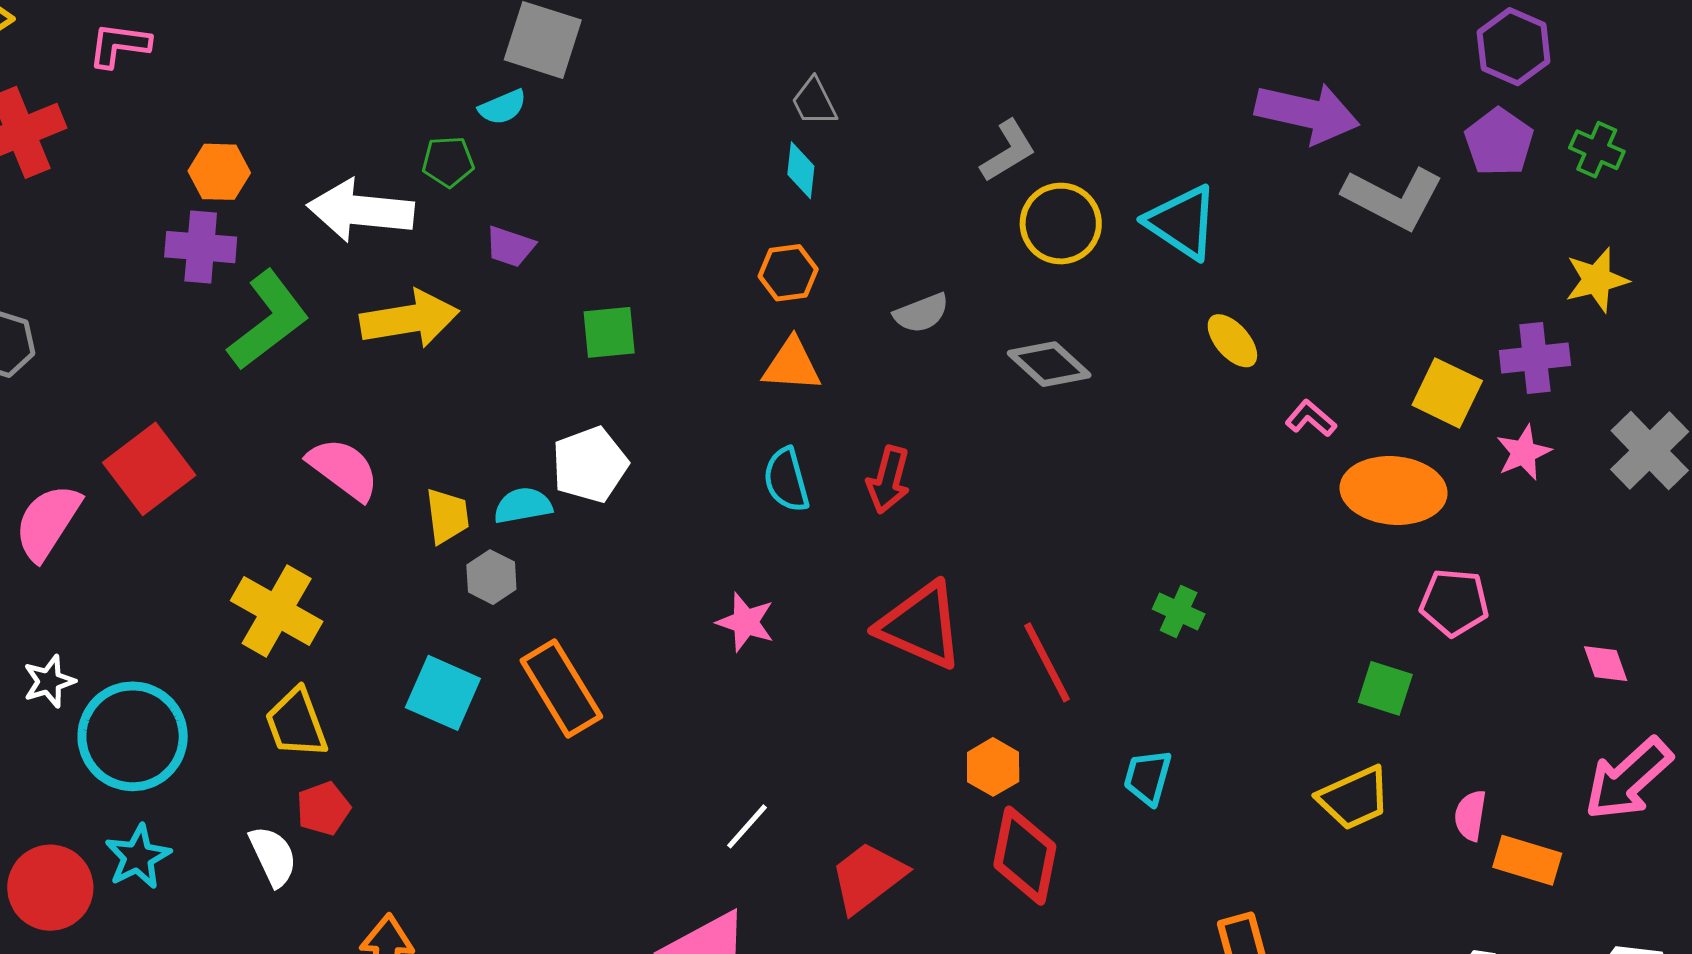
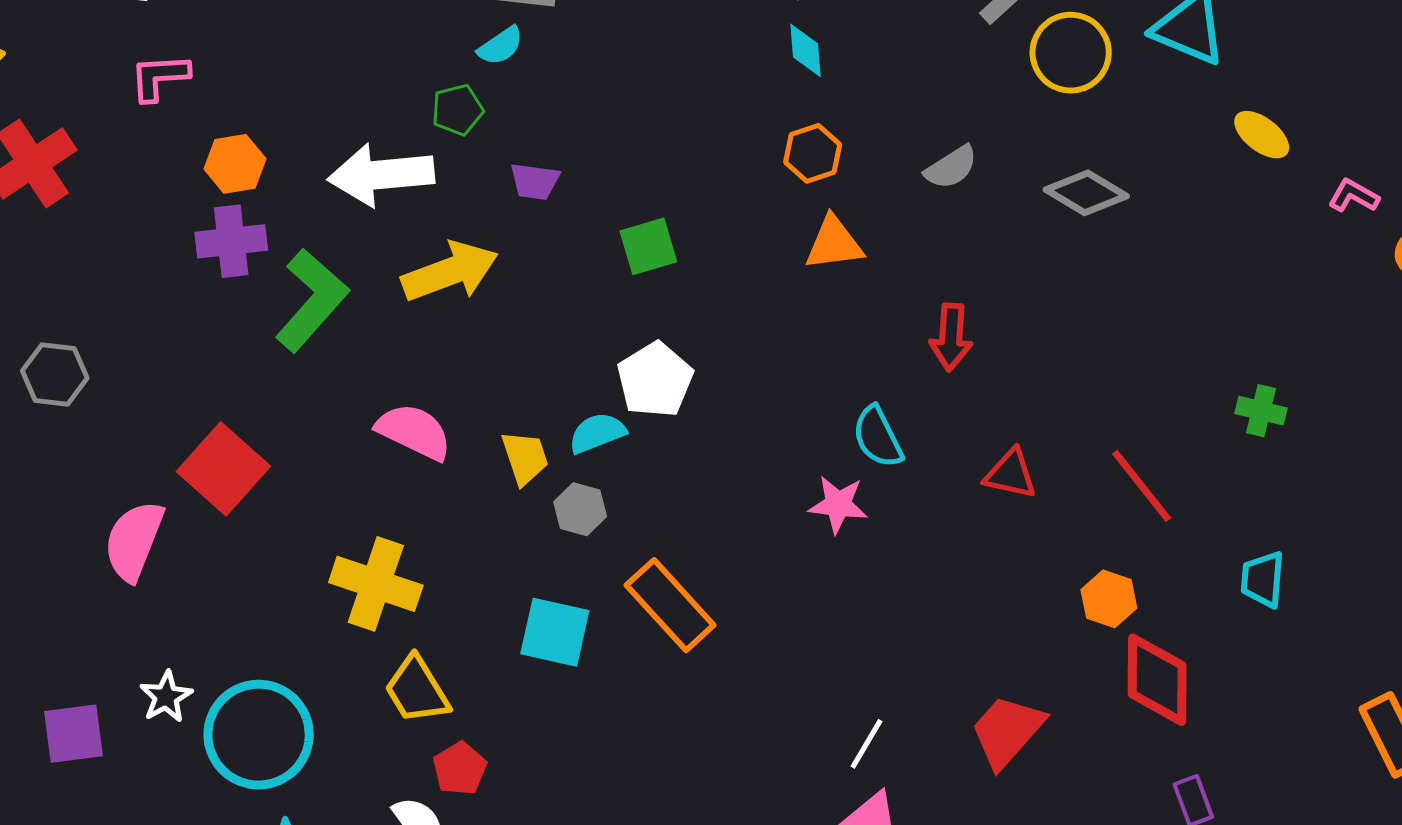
pink L-shape: (119, 45) -> (159, 77), moved
cyan semicircle: (786, 480) -> (878, 437), moved
red triangle: (921, 625) -> (1011, 474), size x0.6
white line: (747, 826) -> (866, 744), moved

